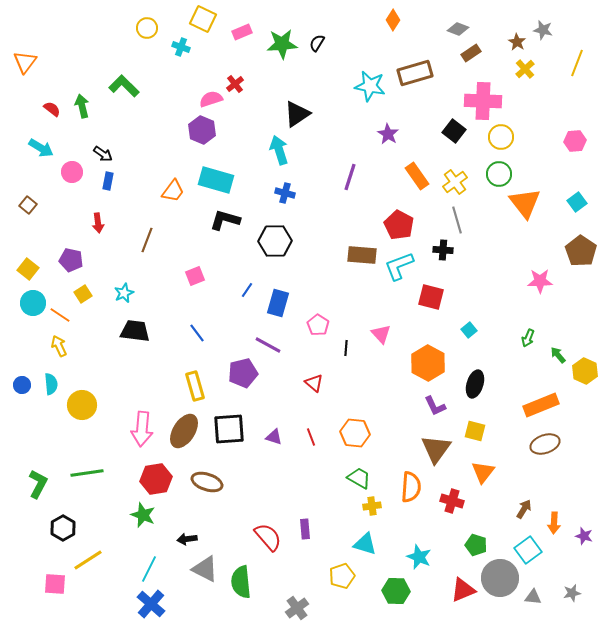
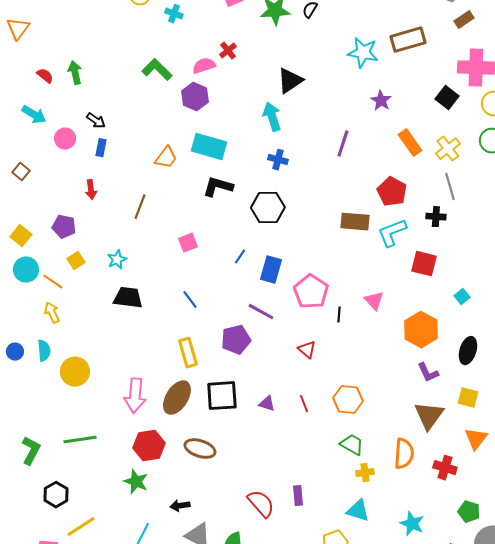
green L-shape: (124, 86) -> (157, 70), moved
pink pentagon: (318, 325) -> (311, 292), size x1.6

